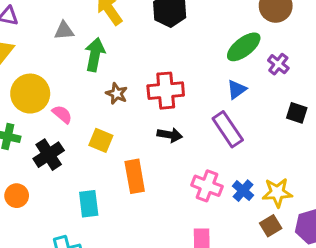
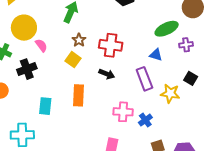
purple cross: (278, 64) -> (186, 45), turned 32
blue triangle: (237, 89) -> (156, 55), turned 40
yellow square: (101, 140) -> (73, 60), moved
pink cross: (207, 186) -> (123, 112), turned -30
yellow star: (277, 193) -> (170, 93), moved

